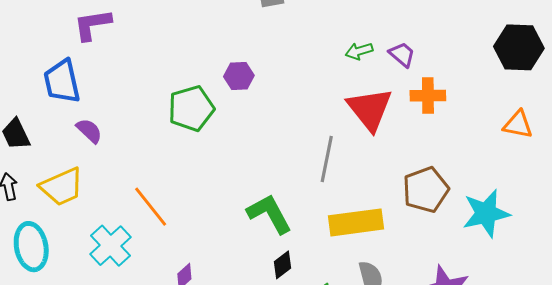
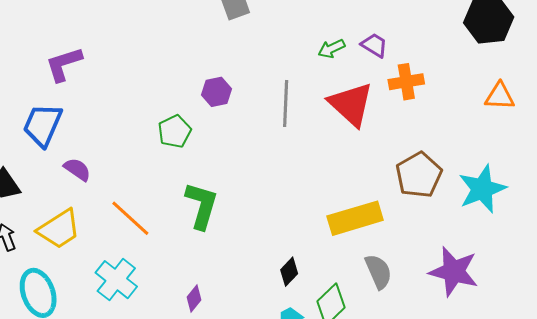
blue trapezoid: (62, 81) -> (43, 125), turned 45
green pentagon: (191, 108) -> (175, 131), size x0.7
gray line: (327, 159) -> (286, 103), moved
orange line: (151, 207) -> (130, 218), moved
green L-shape: (269, 214) -> (202, 205), moved, turned 54

